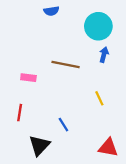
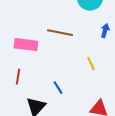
blue arrow: (104, 55) -> (105, 31), moved
pink rectangle: (28, 78) -> (26, 45), size x1.6

